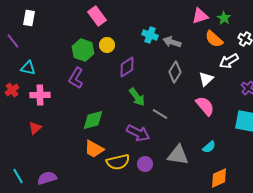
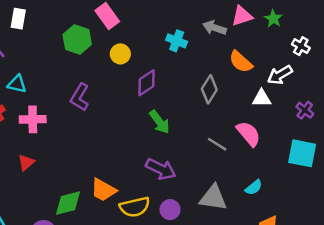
orange semicircle: (214, 39) -> (241, 62), moved
gray arrow: (172, 42) -> (215, 28), moved
green hexagon: (83, 50) -> (77, 40), moved
white triangle: (206, 79) -> (262, 98), moved, turned 42
gray line: (160, 114) -> (217, 144), moved
green diamond: (93, 120) -> (68, 203), moved

